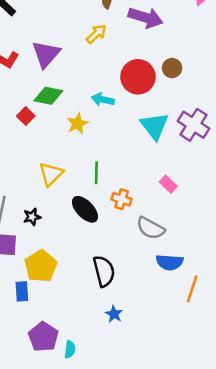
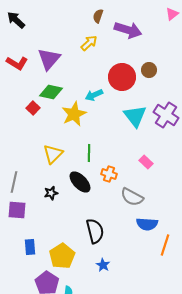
cyan arrow: (103, 100) -> (94, 95), turned -36
yellow star: (77, 124) -> (74, 114), size x1.4
black star: (32, 217) -> (51, 193), moved
yellow pentagon: (41, 266) -> (62, 256), moved

